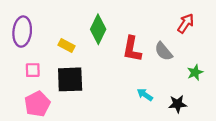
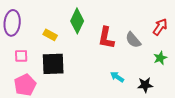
red arrow: (186, 23) -> (160, 27), moved

